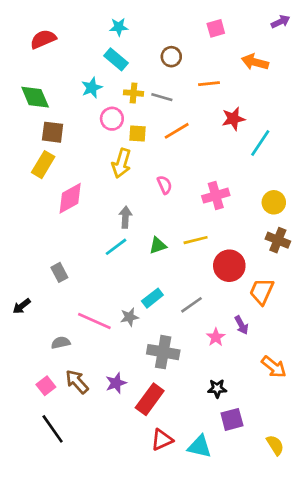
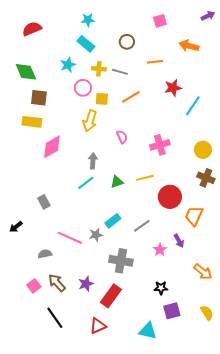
yellow rectangle: (43, 165) -> (32, 122), turned 66
black line: (53, 429) -> (55, 318), moved
red triangle: (162, 440) -> (98, 326), moved
yellow semicircle: (275, 445) -> (207, 313), moved

